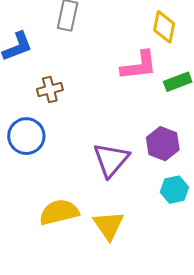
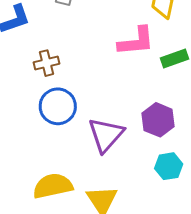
blue circle: (26, 136) -> (58, 106), moved

